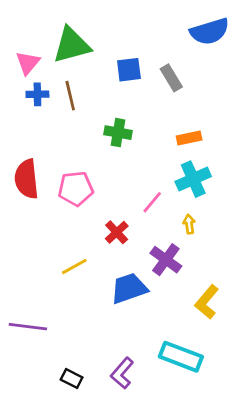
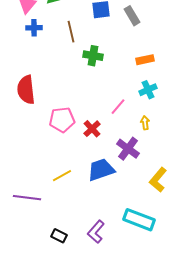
brown line: (70, 96) -> (71, 32), moved
cyan cross: (193, 179) -> (148, 90), size x0.7
pink pentagon: (76, 189) -> (62, 120), moved
yellow line: (74, 266) -> (62, 176), moved

